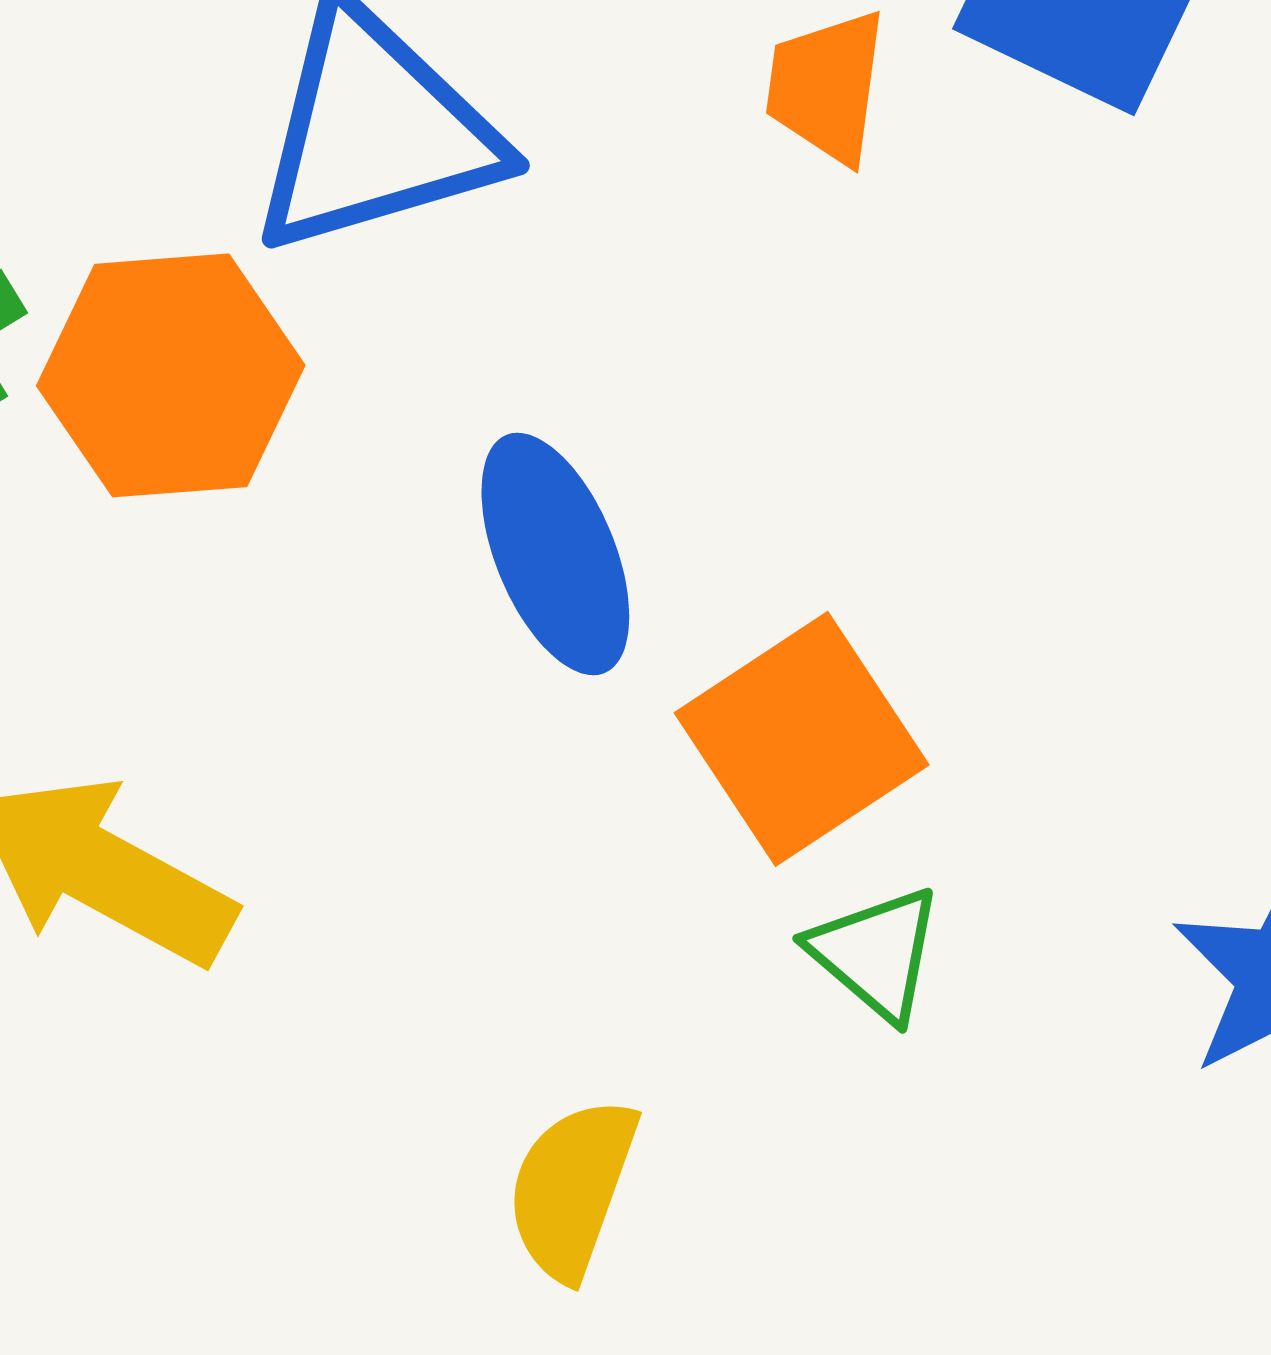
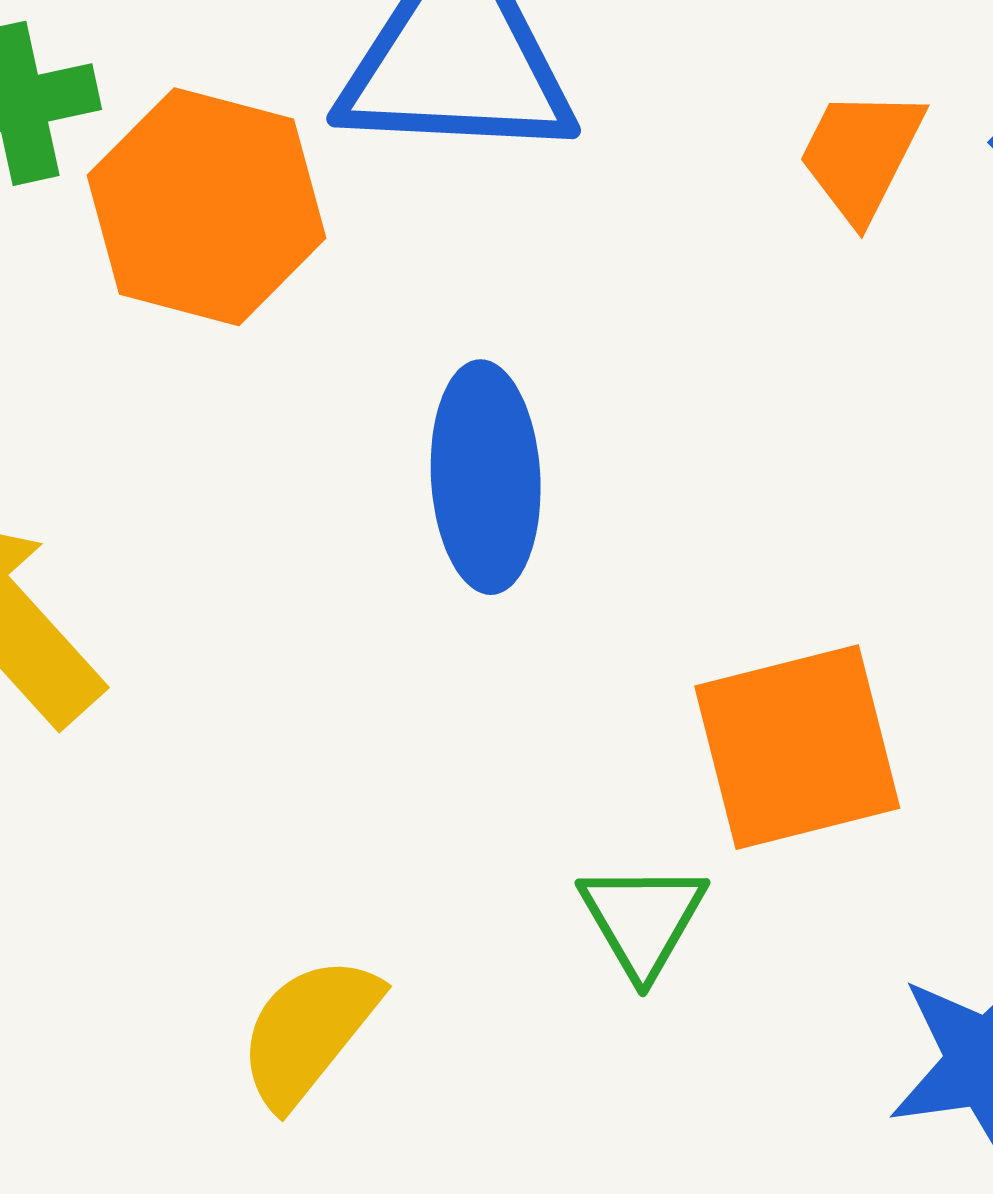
orange square: (802, 739) -> (797, 747), moved

